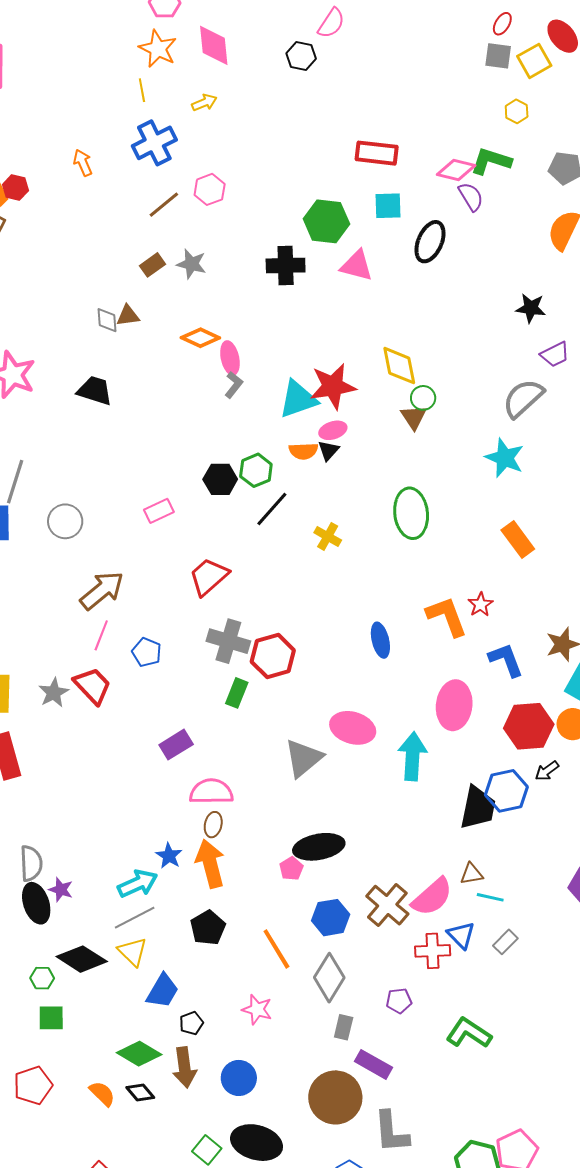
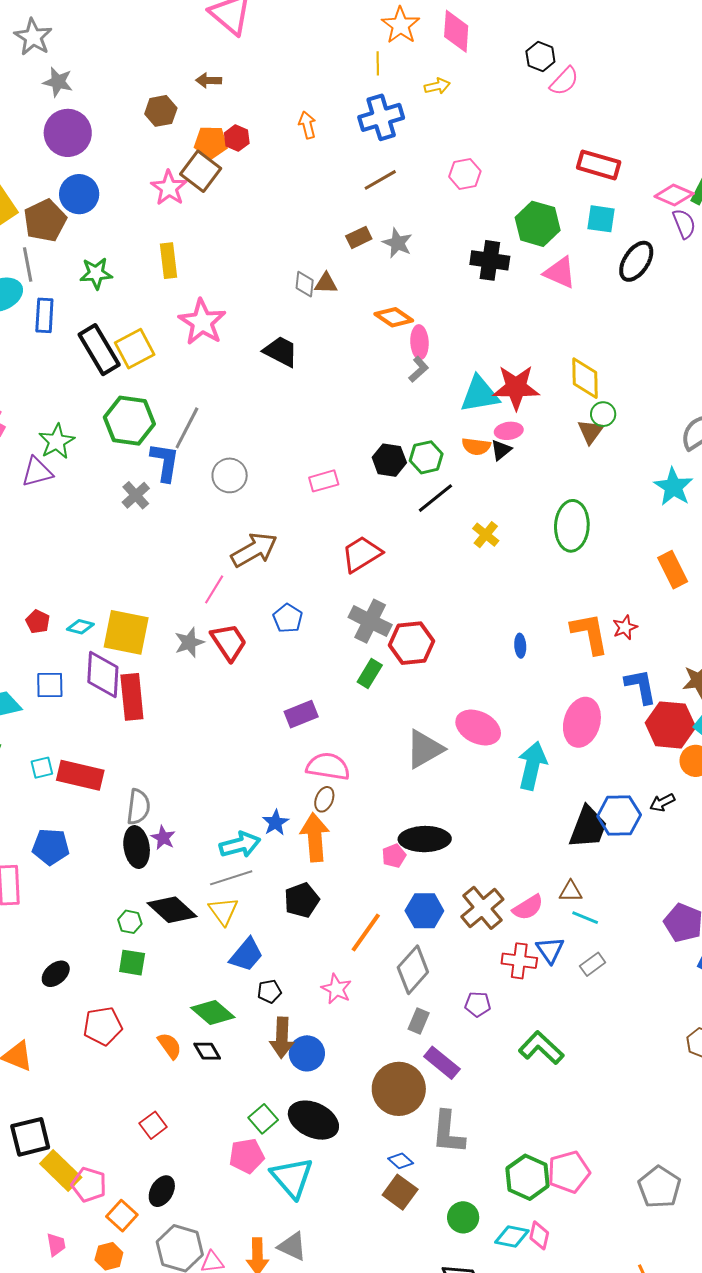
pink semicircle: (331, 23) -> (564, 81), moved
pink hexagon: (210, 189) -> (465, 174), moved
pink line: (101, 635) -> (214, 589), moved
blue ellipse: (380, 640) -> (520, 646), size x0.7
red hexagon: (529, 726) -> (670, 725), moved
pink semicircle: (432, 897) -> (528, 907), size x0.7
orange line: (276, 949) -> (366, 933), turned 57
brown arrow: (185, 1067) -> (282, 1038), moved

